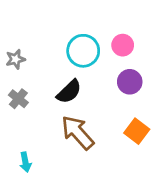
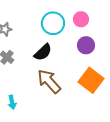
orange square: (137, 131) -> (91, 80), size x1.4

